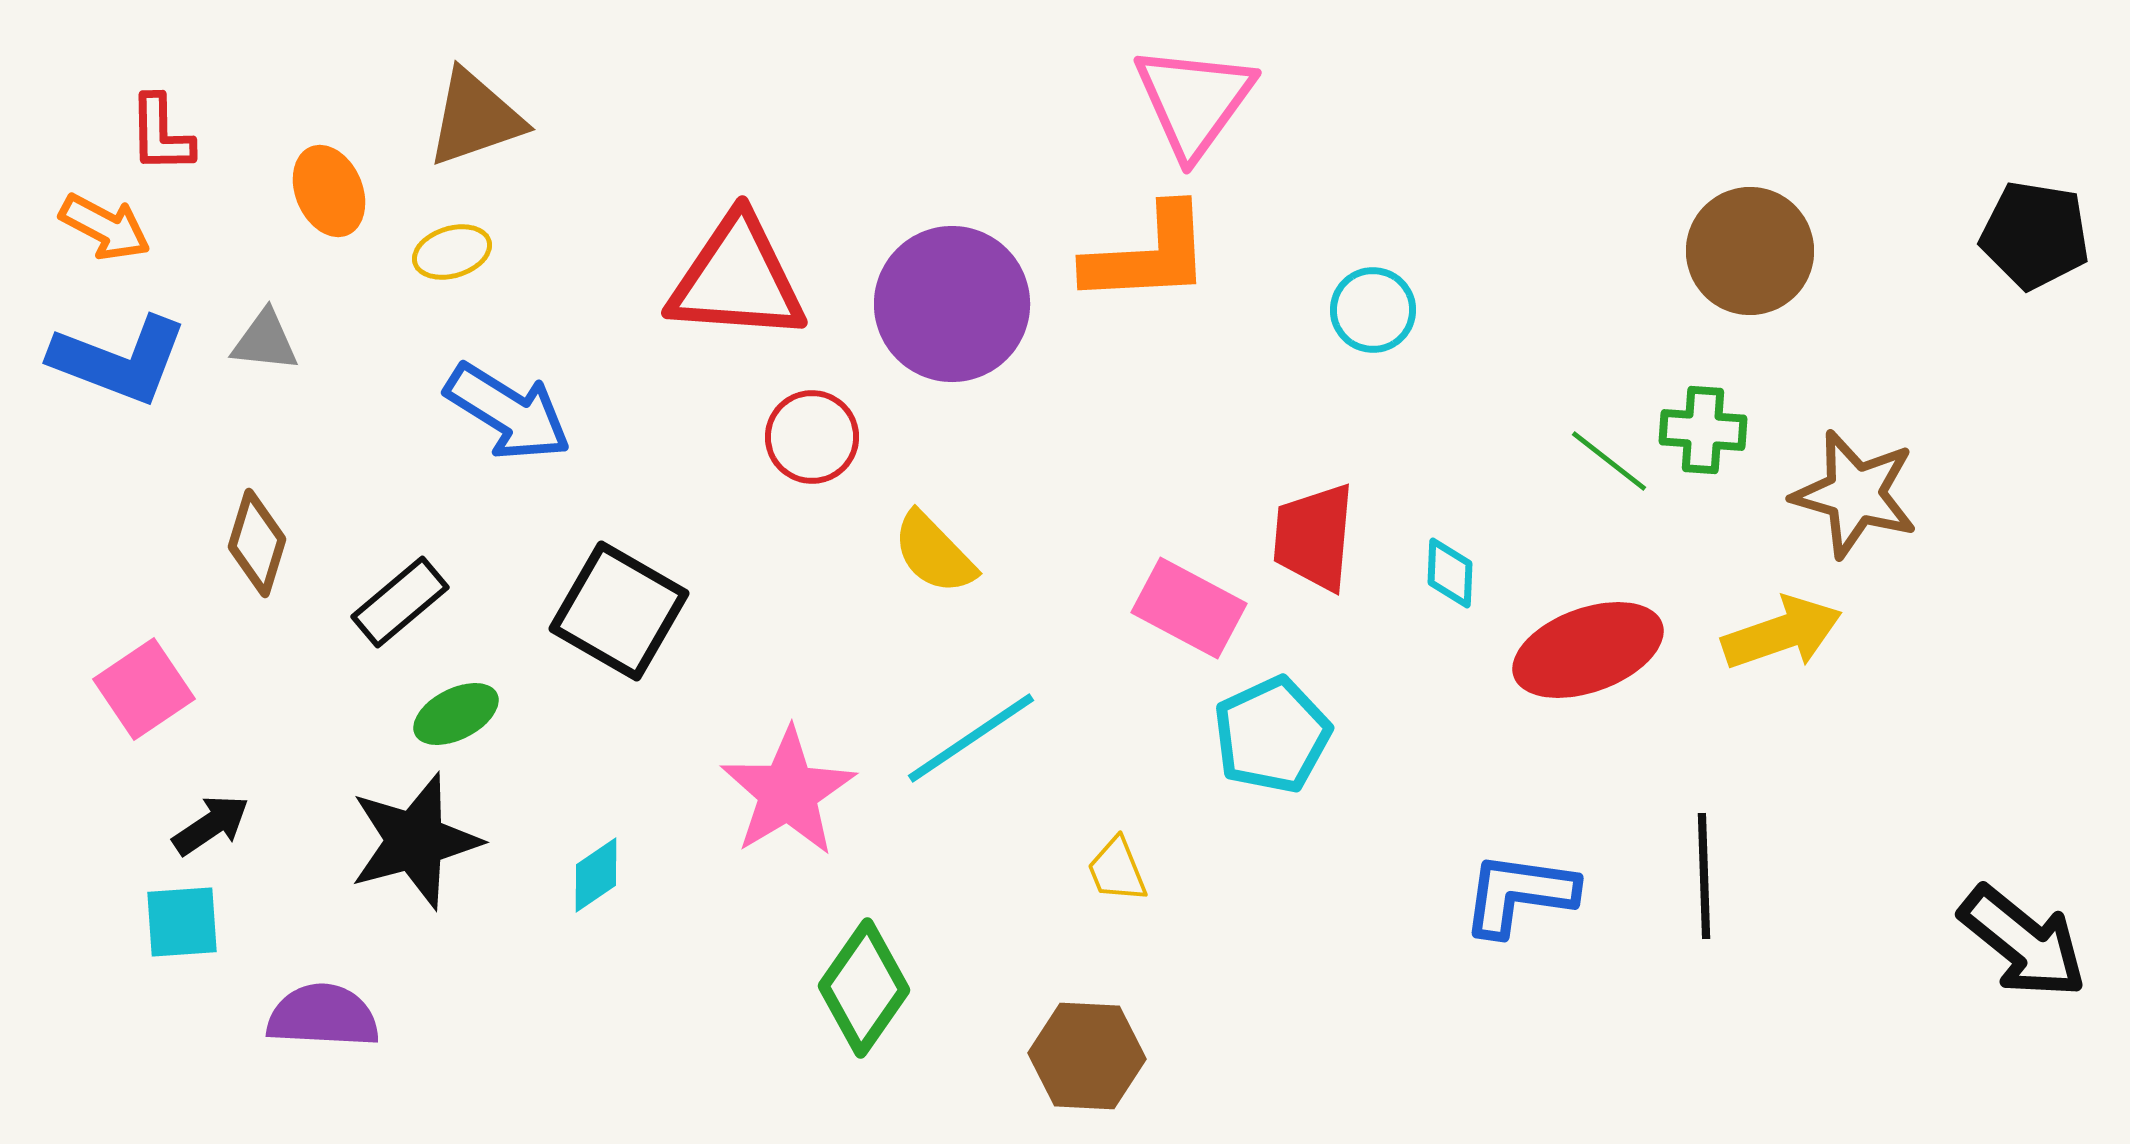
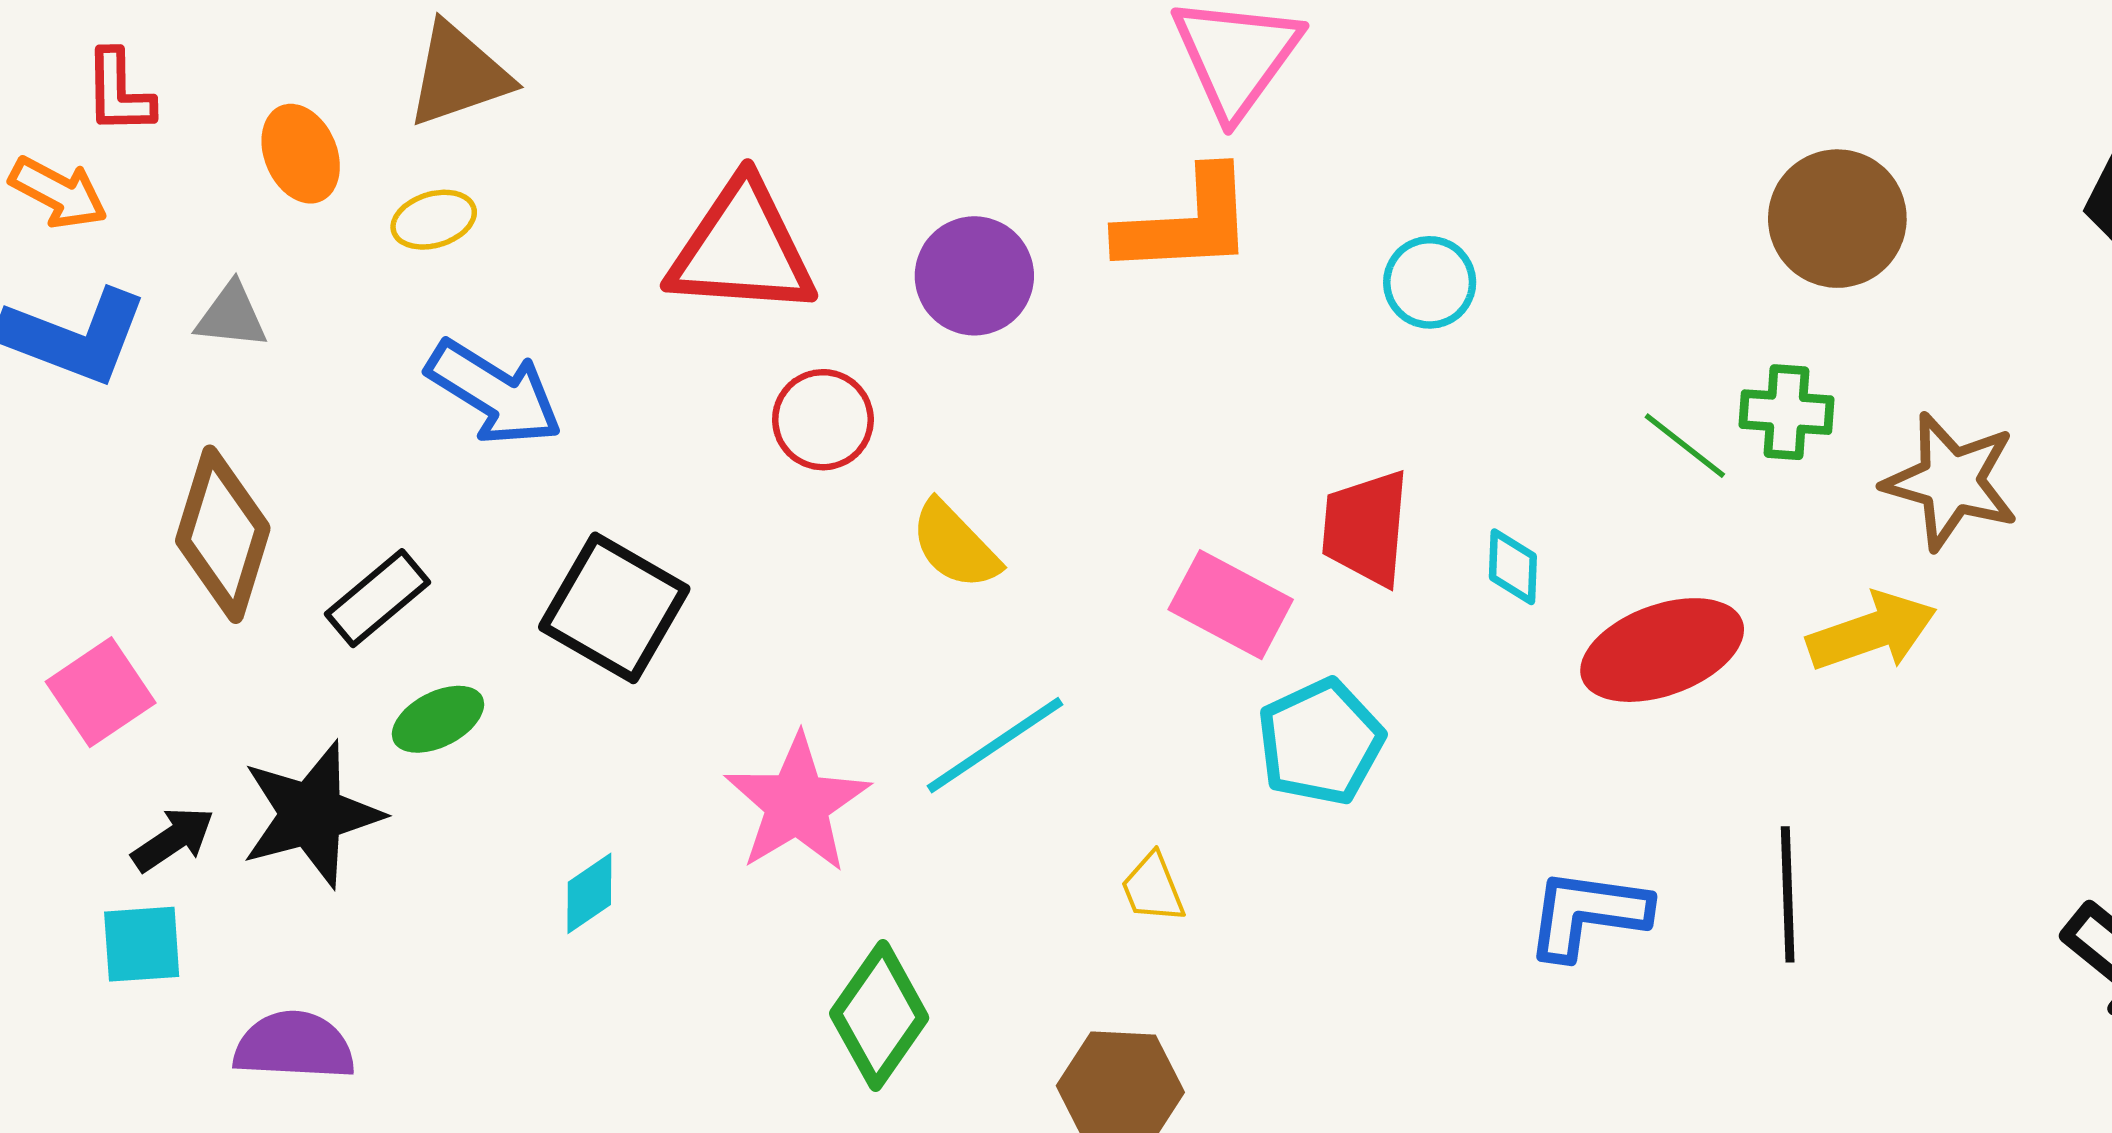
purple circle: (952, 304) -> (974, 276), size x0.7
brown diamond: (257, 543) -> (223, 534), size x1.5
black star: (415, 841) -> (311, 814), moved

